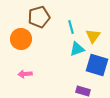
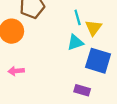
cyan line: (71, 27) -> (78, 17), moved

